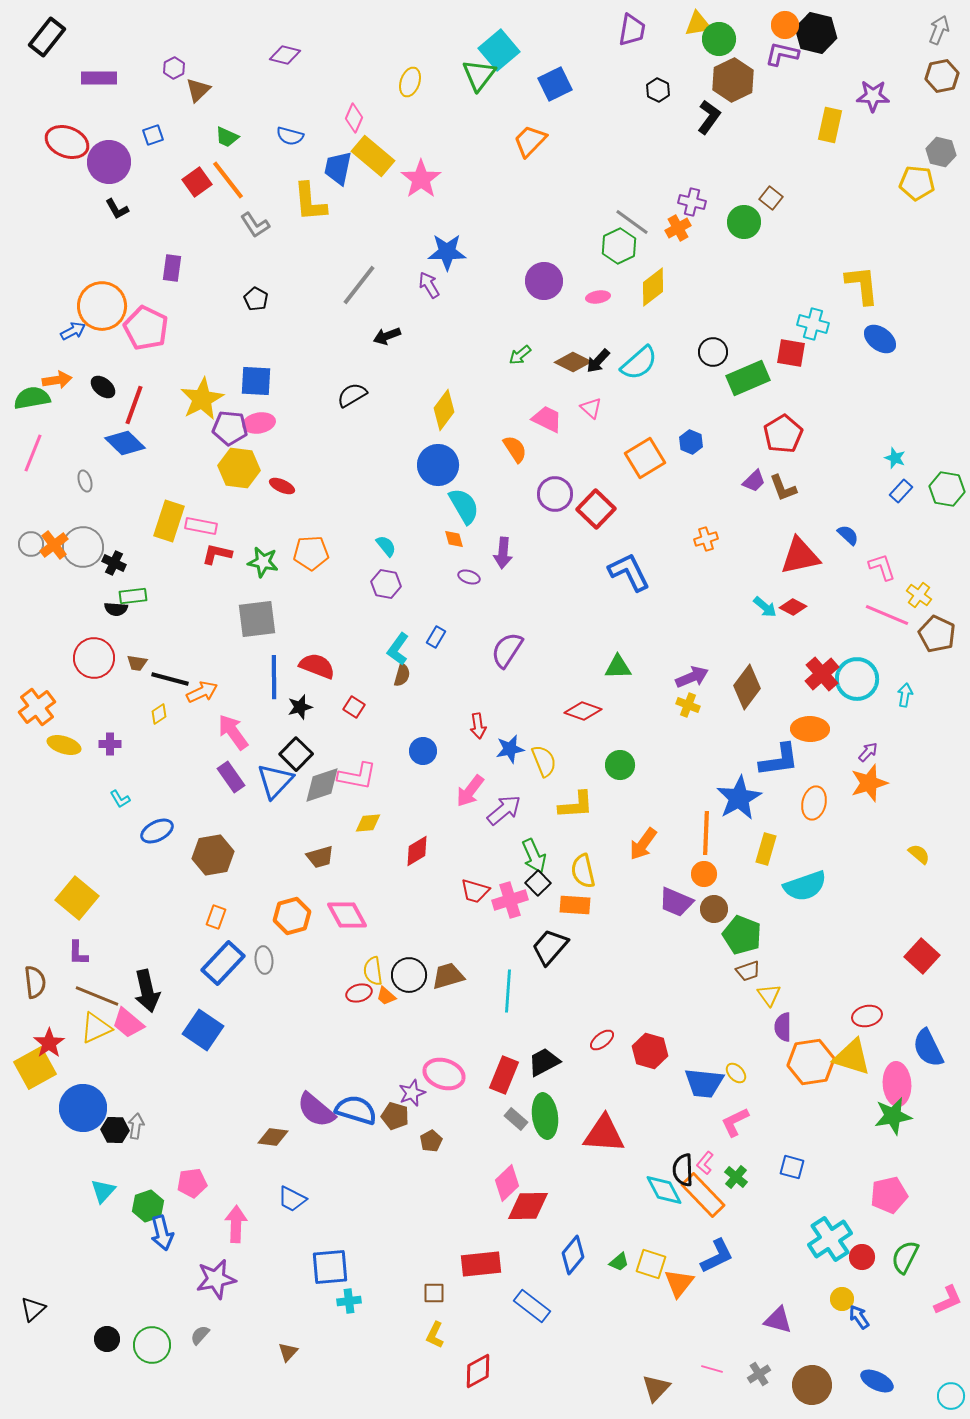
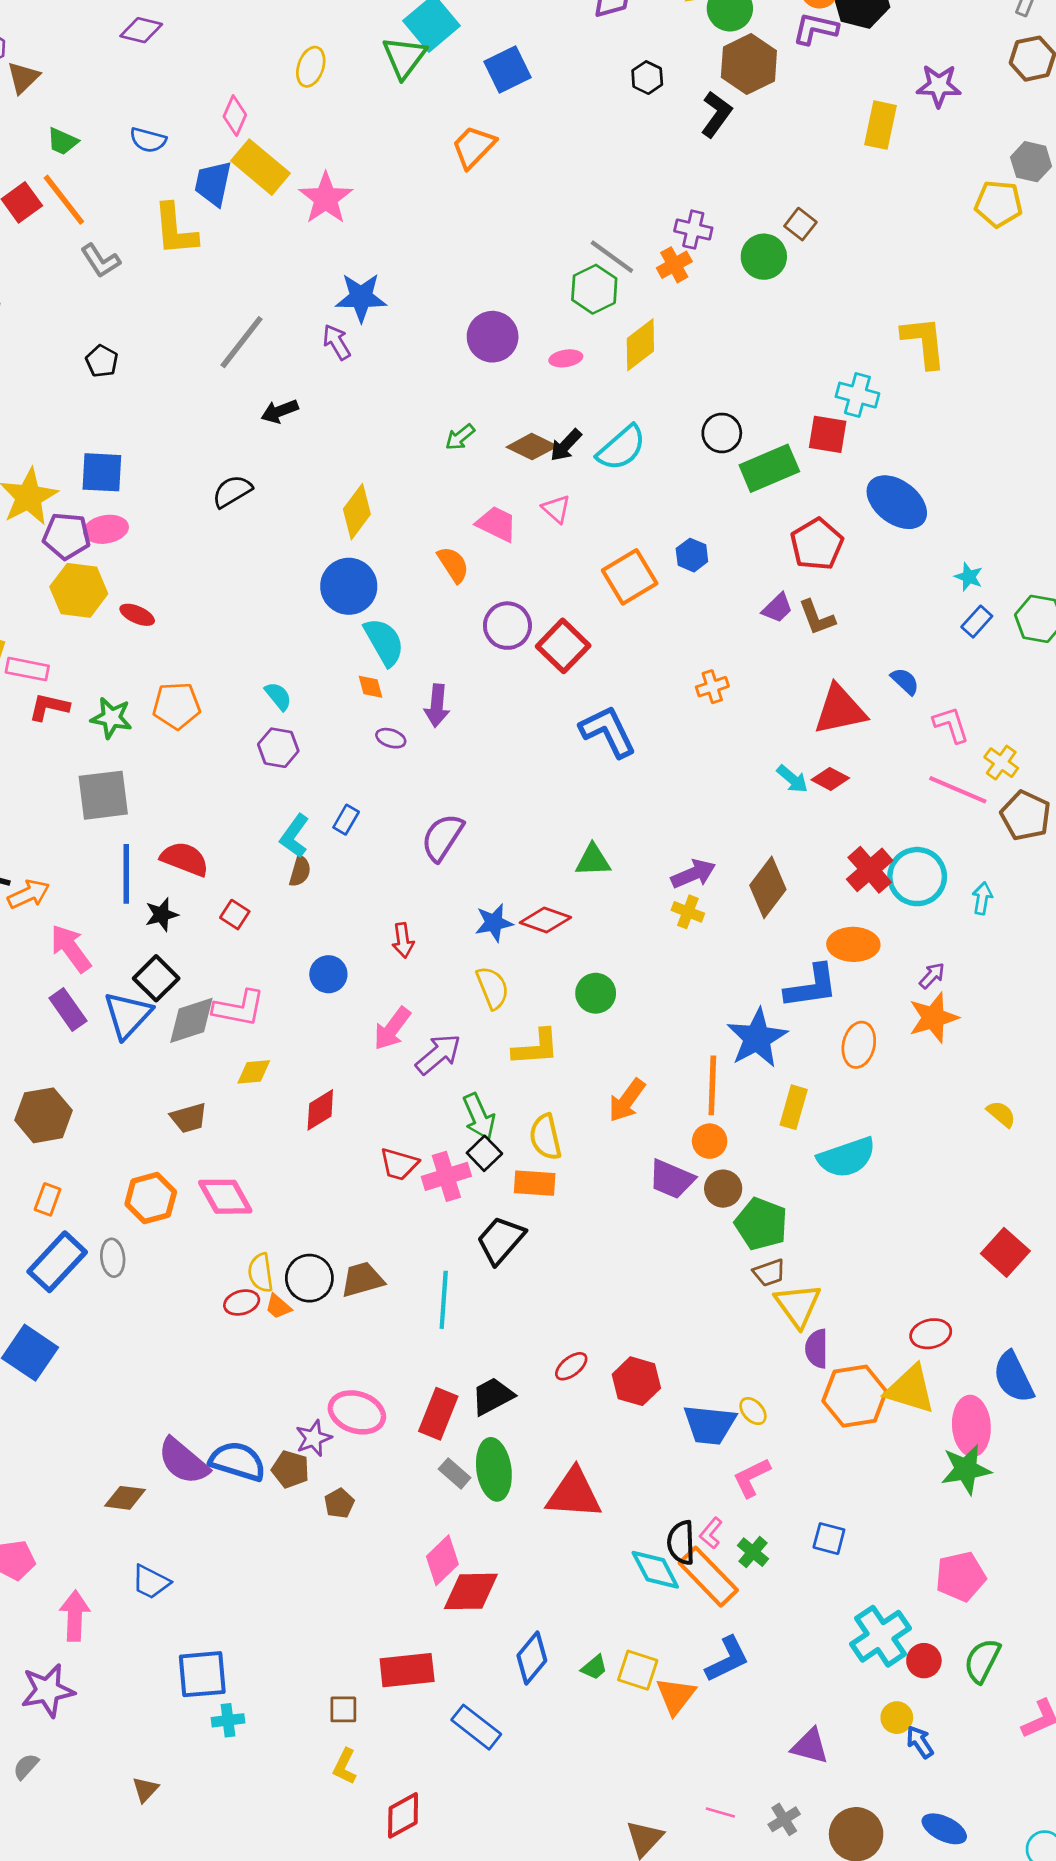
blue ellipse: (880, 339) -> (897, 502), moved, size x1.4
blue star: (510, 749) -> (494, 923), moved
yellow triangle: (769, 995) -> (798, 1305), size x1.5

